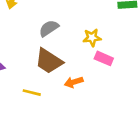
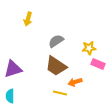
yellow line: (32, 93) -> (60, 93), moved

